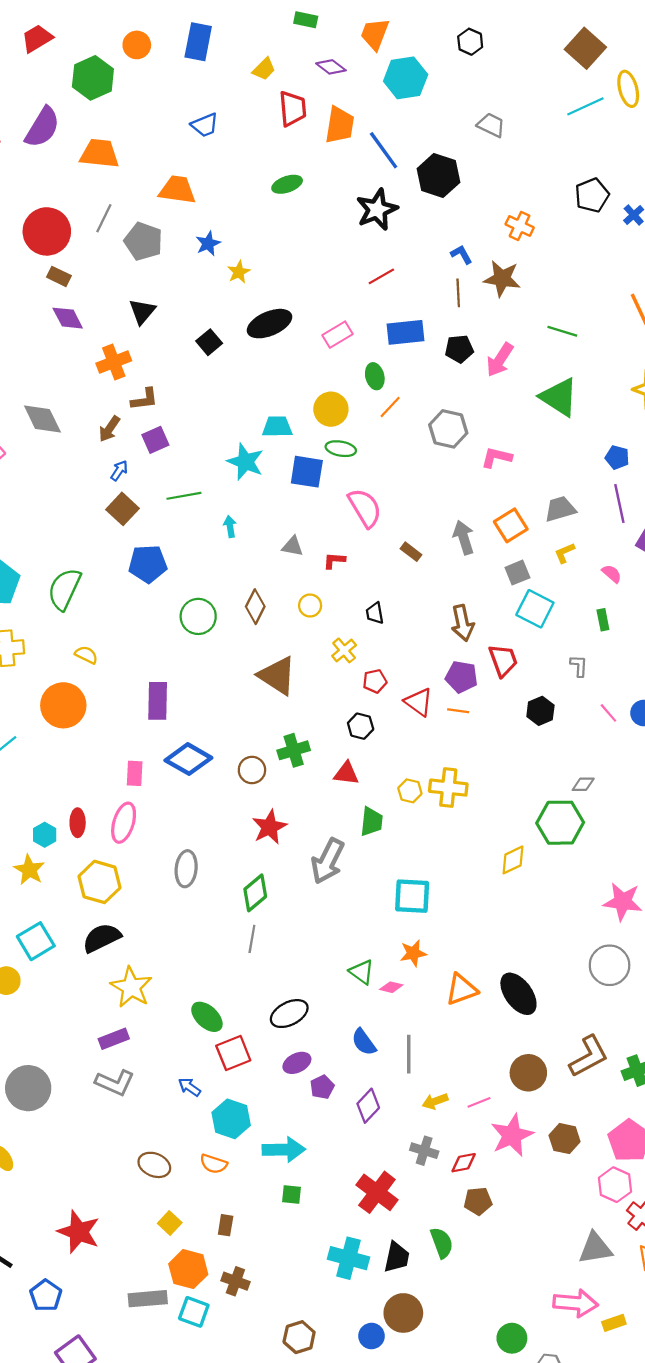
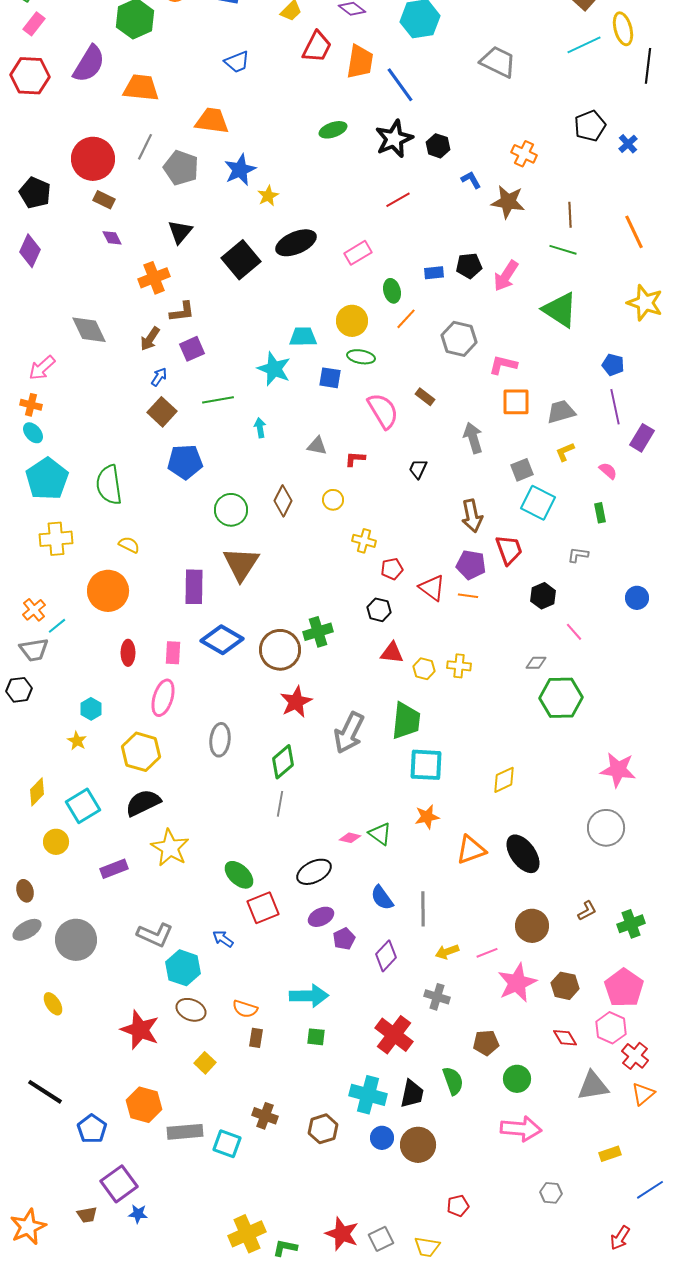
red trapezoid: (293, 109) -> (317, 47), turned 32
gray trapezoid: (491, 125) -> (498, 62), size x1.4
black hexagon: (438, 176) -> (438, 146), moved, size x0.6
green ellipse: (287, 184) -> (333, 130), moved
blue star: (208, 244) -> (240, 170), size x1.4
brown line: (458, 293) -> (570, 215), moved
purple diamond: (68, 318) -> (112, 238), size x0.7
blue rectangle: (406, 332) -> (434, 273), moved, size x0.6
black square: (209, 342) -> (241, 260), size x1.6
blue square: (307, 472) -> (330, 378), size x0.7
orange square: (511, 525) -> (516, 402), moved, turned 32
brown rectangle: (411, 552) -> (425, 397), moved
green semicircle: (64, 589) -> (109, 485), turned -33
black trapezoid: (375, 613) -> (418, 469), moved, turned 35
yellow cross: (344, 650) -> (364, 541), turned -35
gray L-shape: (579, 666) -> (578, 555), turned -85
brown triangle: (277, 676) -> (241, 564), moved, turned 30
pink line: (608, 713) -> (574, 632), moved
brown circle: (252, 770) -> (280, 650), size x1.6
red triangle: (346, 773) -> (392, 653), moved
gray diamond: (583, 784) -> (536, 663), moved
yellow cross: (448, 788) -> (459, 666), size x0.7
green trapezoid: (371, 822) -> (406, 721), moved, size x1.4
red ellipse: (78, 823) -> (128, 653), moved
yellow diamond: (513, 860) -> (504, 780), moved
yellow star: (29, 870) -> (77, 741), size x0.7
pink diamond: (391, 987) -> (350, 838), moved
purple rectangle: (114, 1039) -> (114, 869), moved
brown L-shape: (589, 1056) -> (587, 911), size x0.5
cyan hexagon: (231, 1119) -> (183, 968), moved
red diamond: (464, 1163) -> (565, 1038), moved, turned 70
brown rectangle: (226, 1225) -> (256, 1038), moved
red star: (79, 1232) -> (140, 1030), moved
orange hexagon: (188, 1269) -> (144, 1105), moved
pink arrow: (576, 1303) -> (521, 1129), moved
blue circle: (371, 1336) -> (382, 1138), moved
brown hexagon: (299, 1337) -> (323, 1129), moved
green circle: (512, 1338) -> (517, 1079), moved

